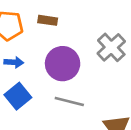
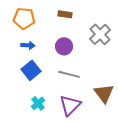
brown rectangle: (48, 20) -> (65, 14), moved
purple circle: (63, 64) -> (64, 46), size x0.7

